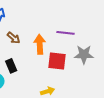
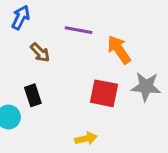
purple line: (65, 33) -> (78, 30), moved
orange arrow: (40, 44) -> (119, 50), moved, turned -36

